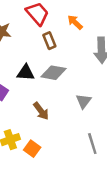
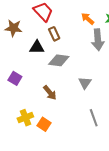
orange arrow: (75, 22) -> (88, 19), moved
black triangle: (26, 73) -> (37, 47), moved

